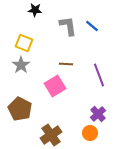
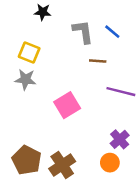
brown line: (66, 64) -> (98, 61), moved
gray star: (21, 65) -> (25, 79), turned -30
purple line: (99, 75) -> (121, 92), turned -55
brown pentagon: (20, 109) -> (27, 160), moved

